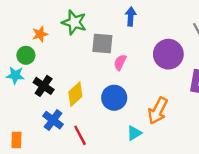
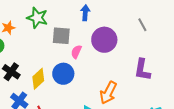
purple circle: (168, 54) -> (104, 40), moved
blue circle: (114, 98) -> (63, 74), moved

